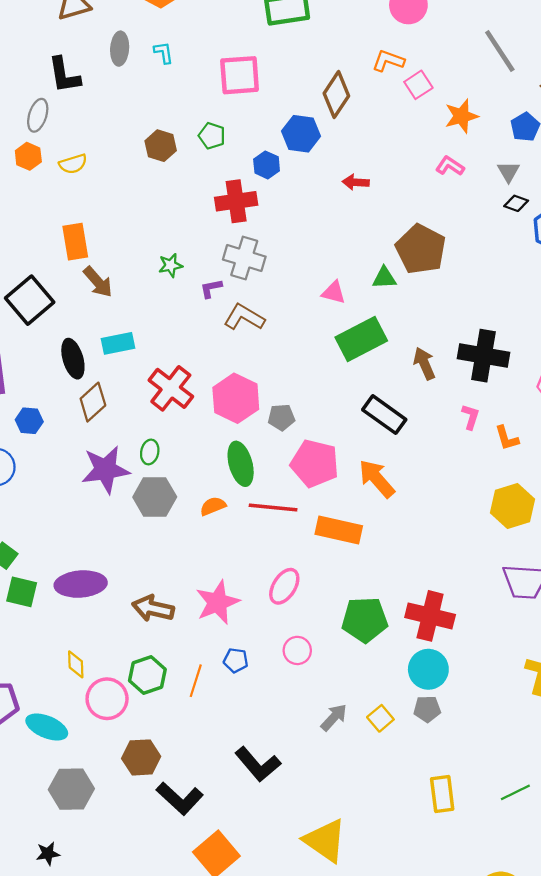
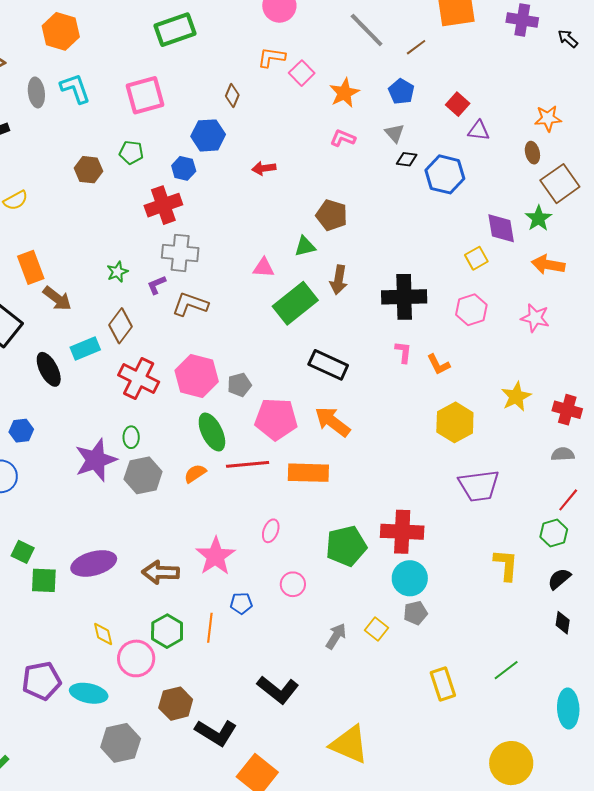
cyan L-shape: (164, 53) -> (75, 88), size x1.6
brown diamond: (336, 95) -> (232, 95), size x0.6
brown pentagon: (421, 249) -> (332, 215), size x0.7
brown arrow: (424, 363) -> (339, 280), moved, turned -136
brown diamond: (93, 402) -> (121, 326), moved
pink ellipse: (284, 586) -> (271, 531), size x0.7

